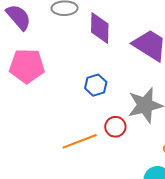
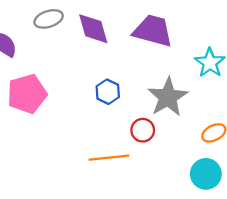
orange line: (80, 141) -> (109, 158), turned 32

